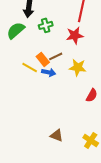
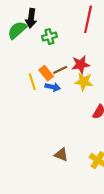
green semicircle: (16, 30) -> (17, 30), moved
red star: (75, 35) -> (81, 64), moved
yellow line: (30, 67) -> (32, 82), turned 42

